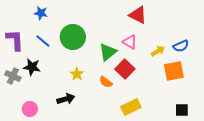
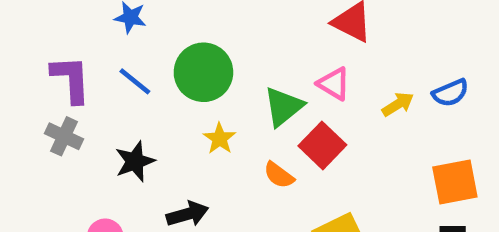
black star: (32, 67) -> (135, 161), moved, turned -30
orange square: (174, 71) -> (455, 182), moved
yellow star: (77, 74) -> (219, 139), moved
gray cross: (13, 76) -> (64, 136), moved

